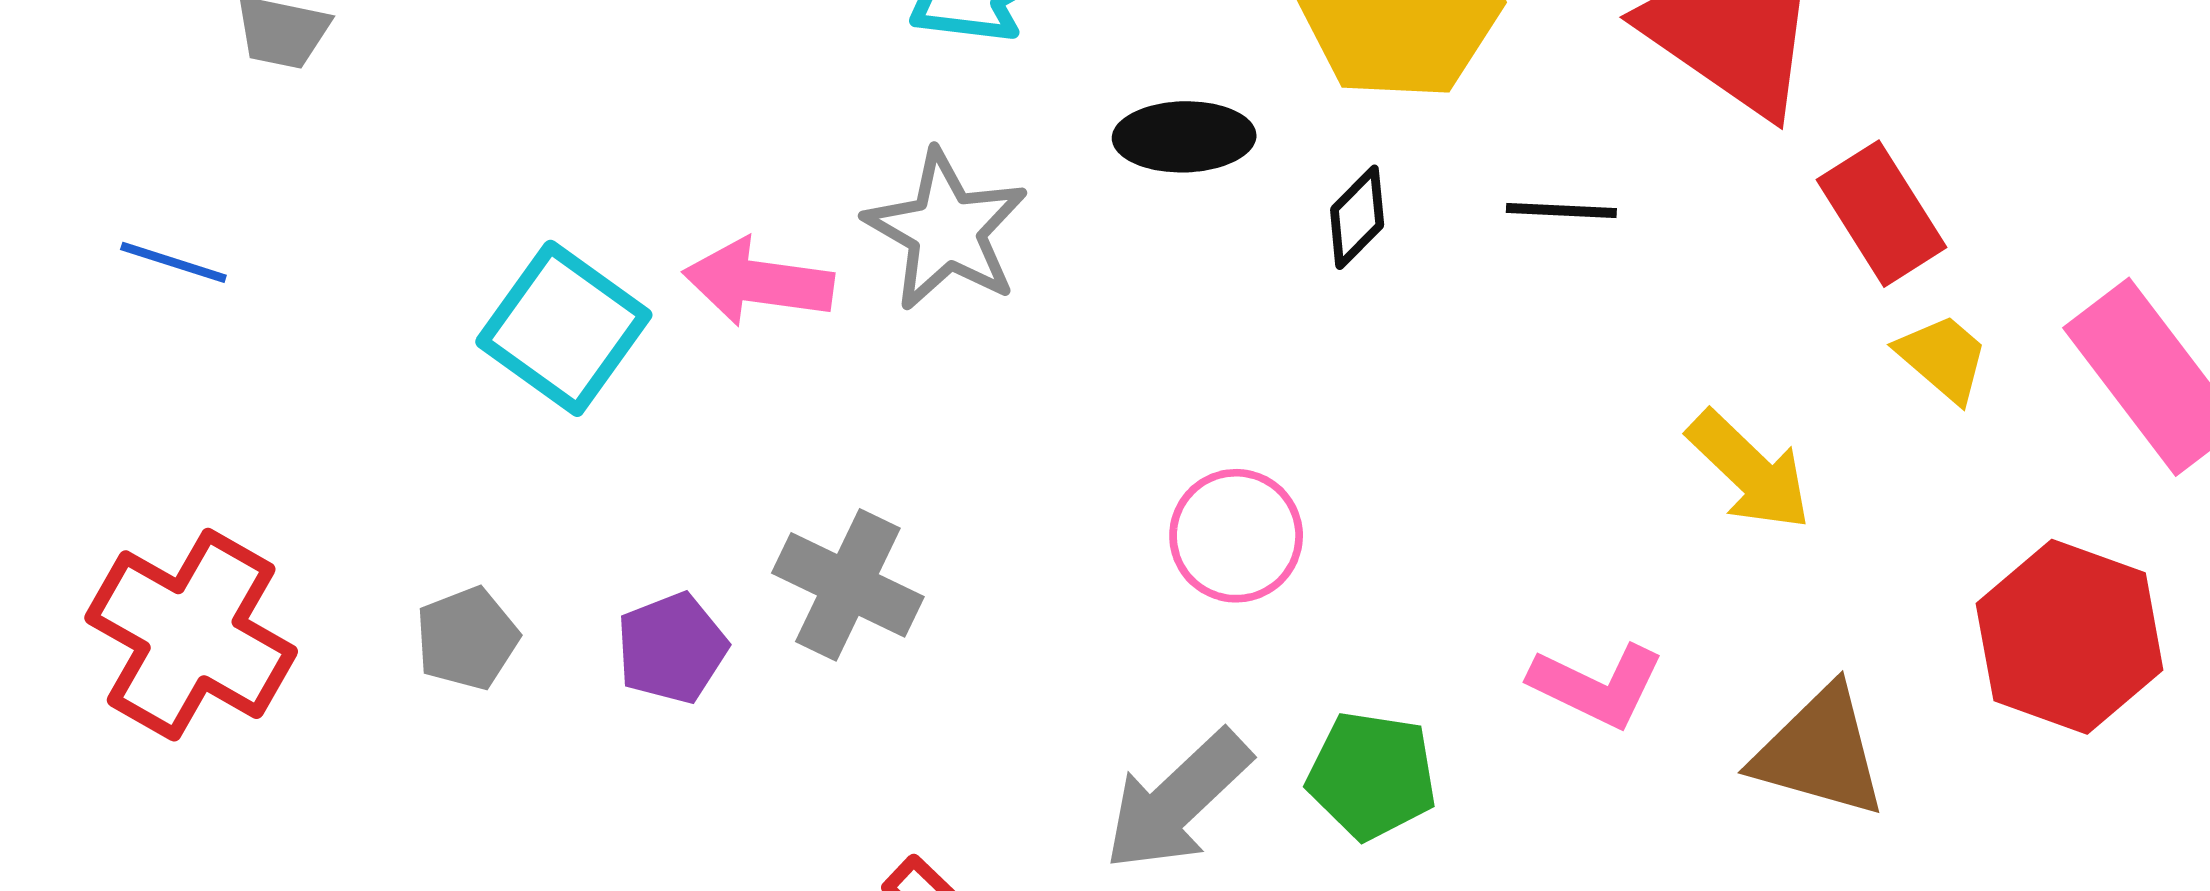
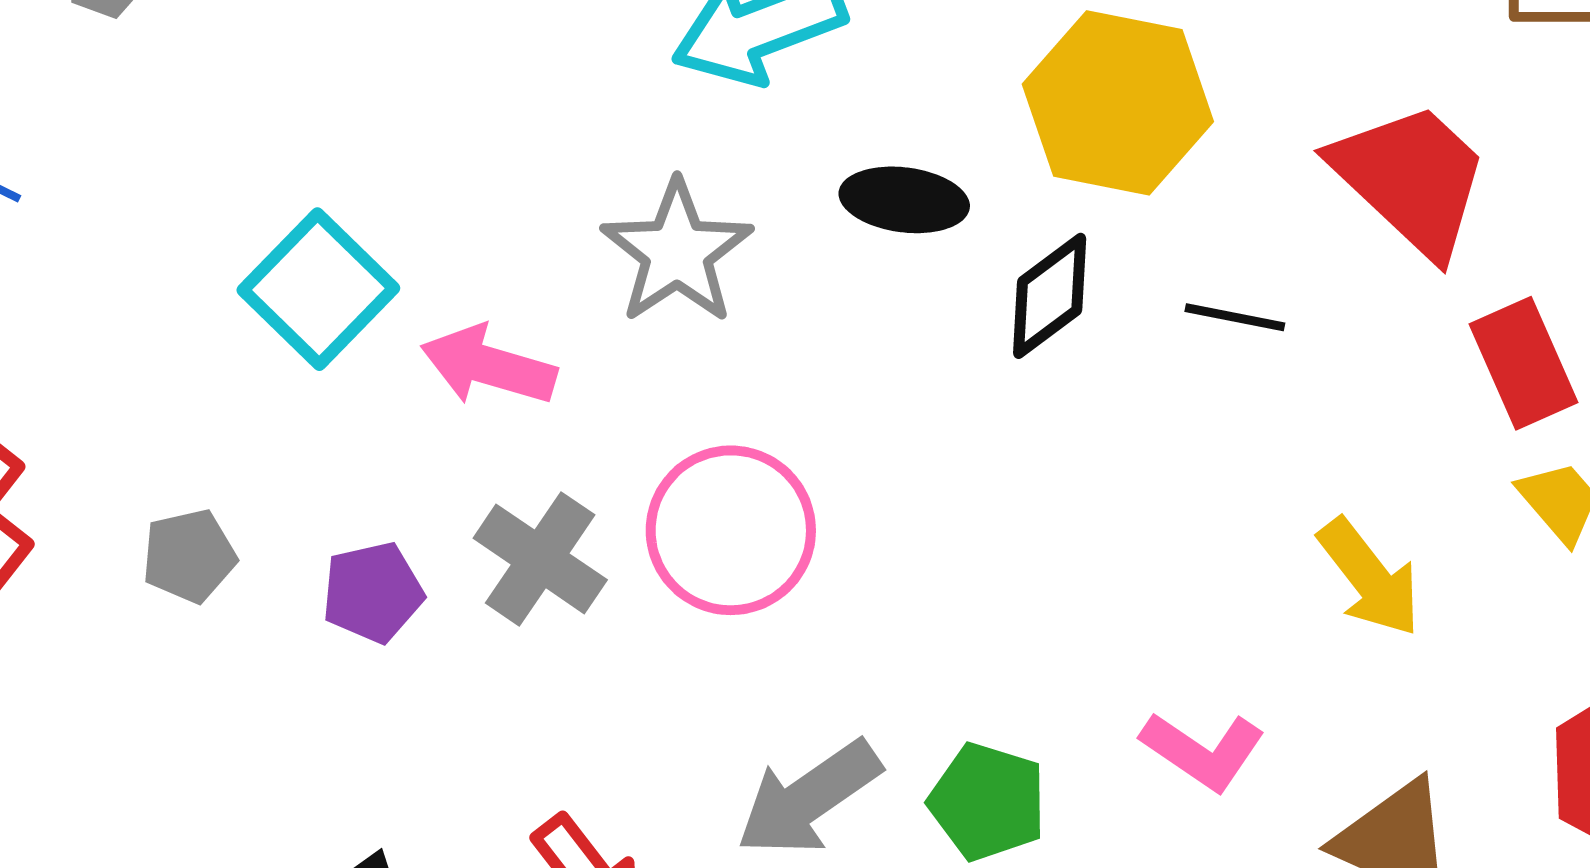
black diamond: (1357, 217) -> (1050, 296), size x1.4
pink arrow: (758, 282) -> (488, 366), moved
pink circle: (1236, 536) -> (731, 530), moved, size x1.4

